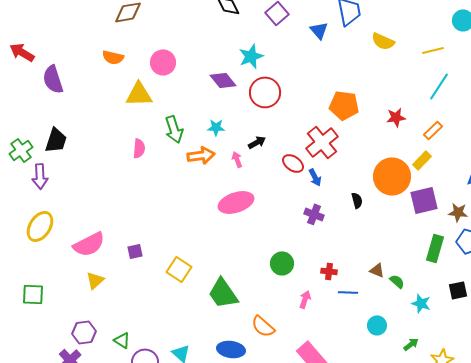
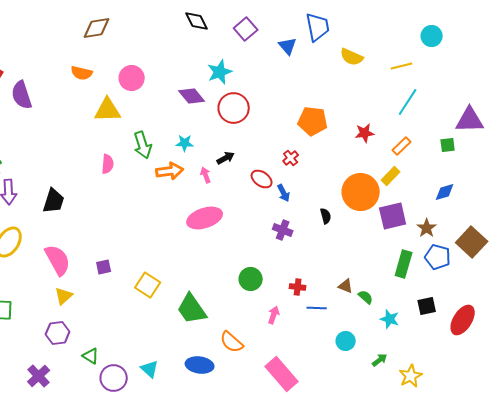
black trapezoid: (56, 140) -> (54, 201), moved
red cross: (322, 142) -> (291, 158), size x0.5
brown star: (458, 212) -> (427, 228), turned 30
pink semicircle: (89, 244) -> (58, 260), turned -92
purple hexagon: (84, 332) -> (58, 333), moved

